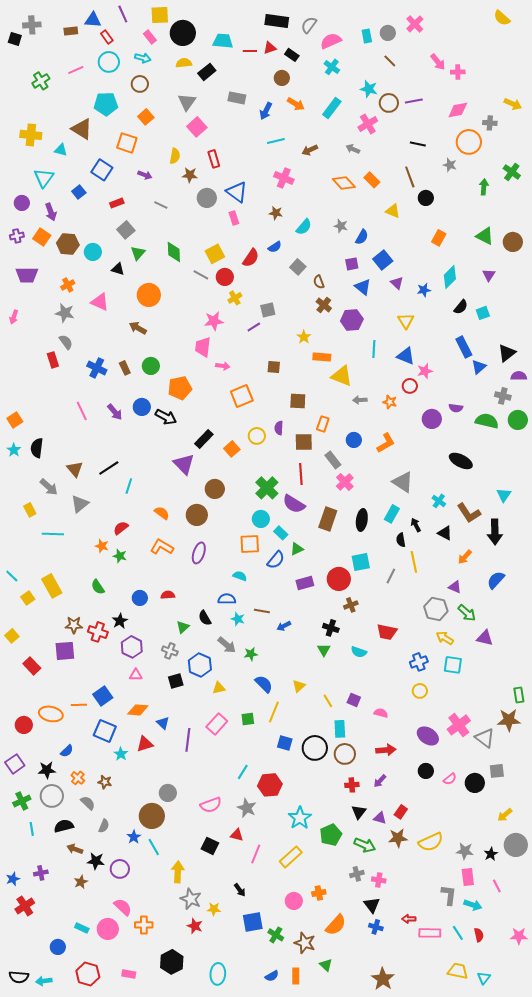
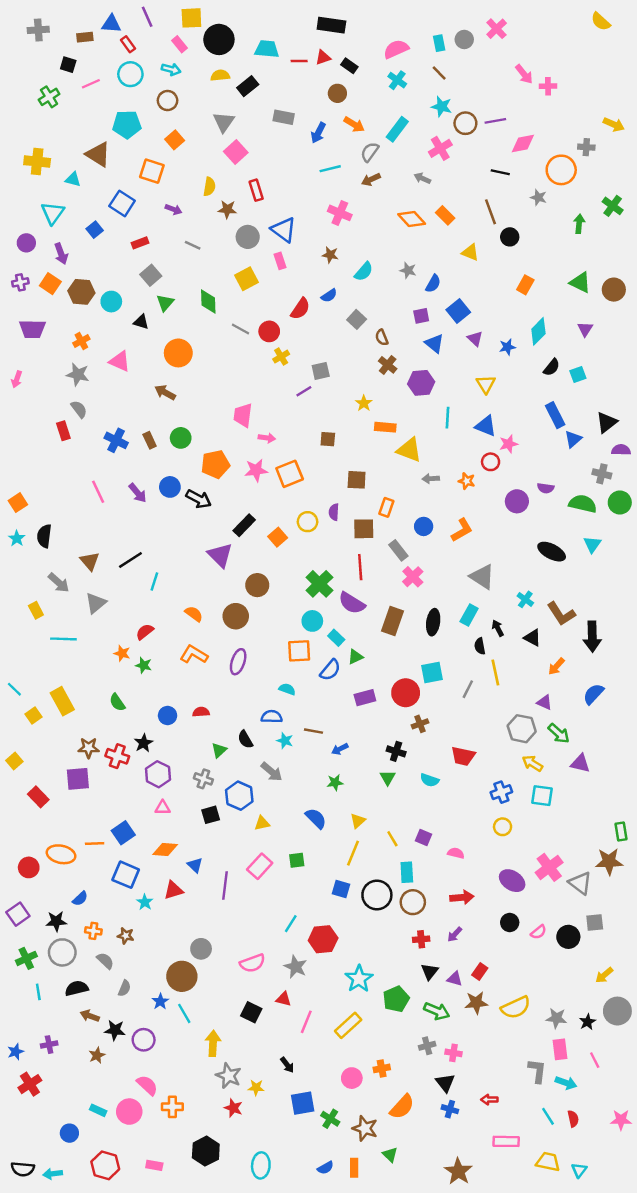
gray semicircle: (309, 25) -> (370, 152), moved
black square: (15, 39) -> (68, 65), moved
brown line: (390, 61) -> (439, 73), moved
pink diamond: (458, 110) -> (523, 144), moved
yellow square: (215, 254) -> (246, 279), moved
pink star: (214, 321) -> (256, 470), moved
cyan triangle: (504, 495) -> (592, 544), moved
green star: (251, 654) -> (335, 783), moved
yellow line: (274, 712) -> (353, 853), moved
orange cross: (78, 778) -> (93, 931), turned -32
pink rectangle: (430, 933) -> (506, 1141), moved

